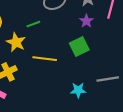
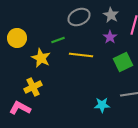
green square: (79, 46) -> (123, 62), moved
yellow line: (45, 59) -> (81, 55), moved

